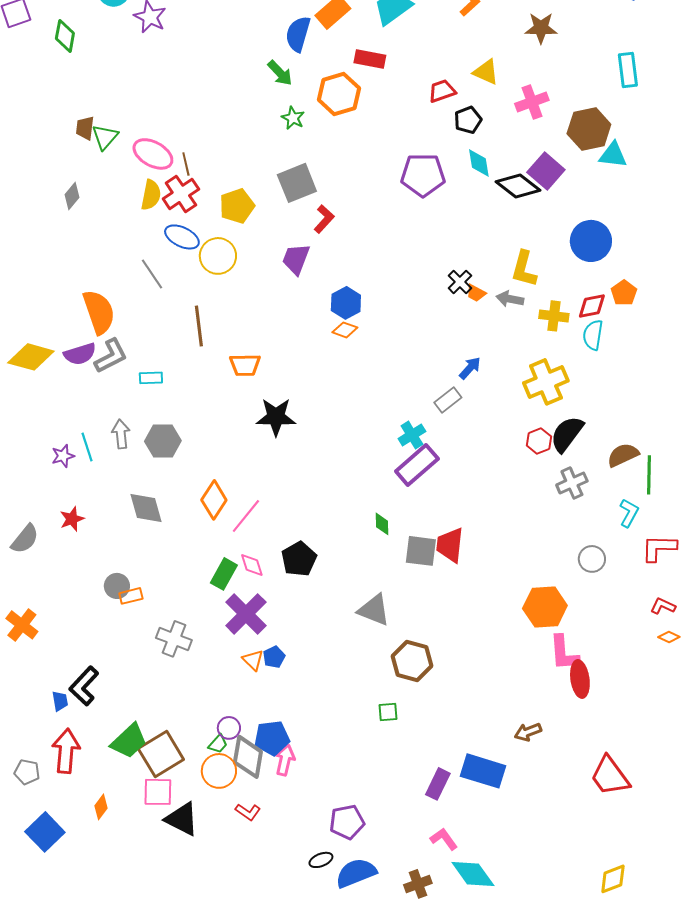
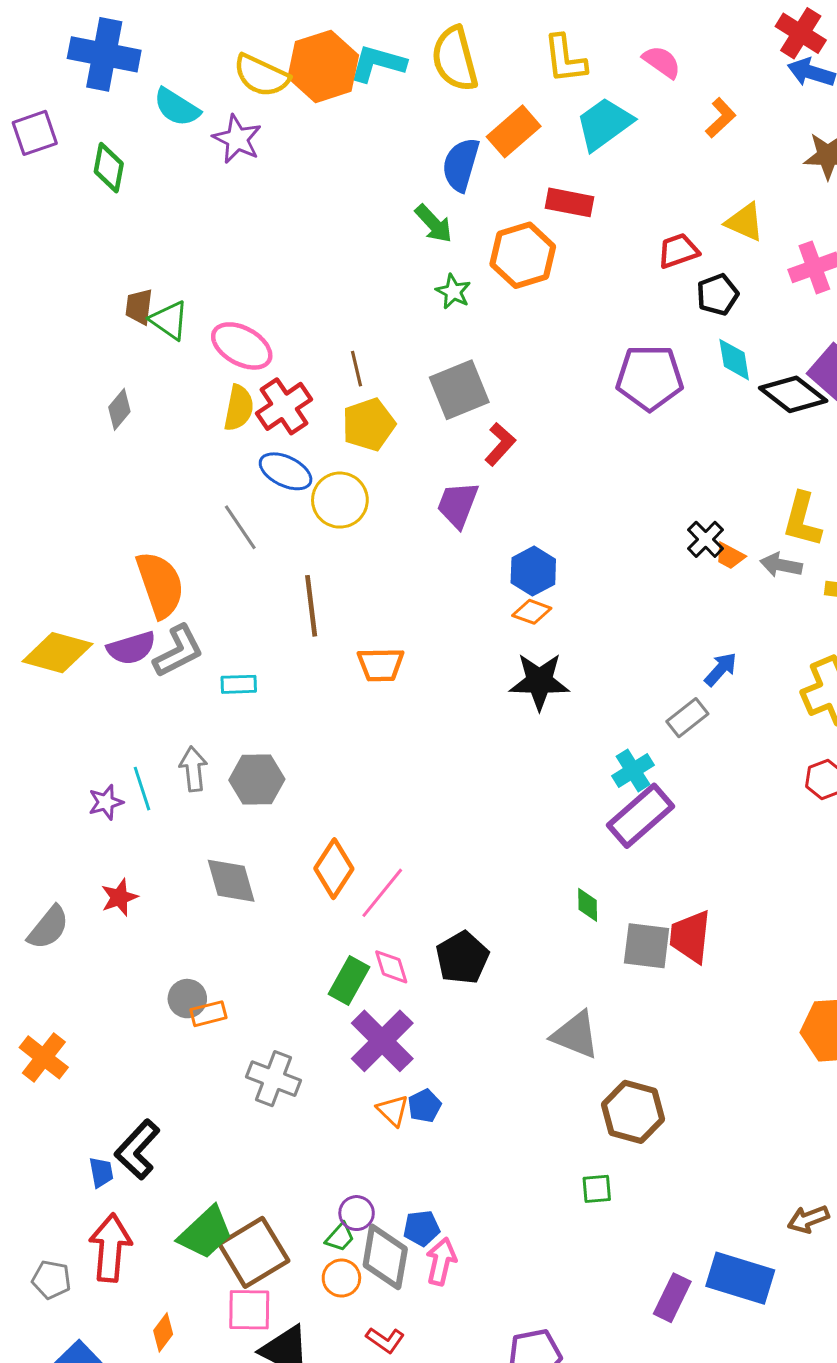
green triangle: (105, 137) -> (169, 320), turned -36
brown line: (186, 164) -> (357, 369), moved
black star: (276, 417) -> (539, 681), moved
blue pentagon: (272, 738) -> (421, 1228), size x0.7
orange circle: (219, 771) -> (341, 1278), size x0.7

